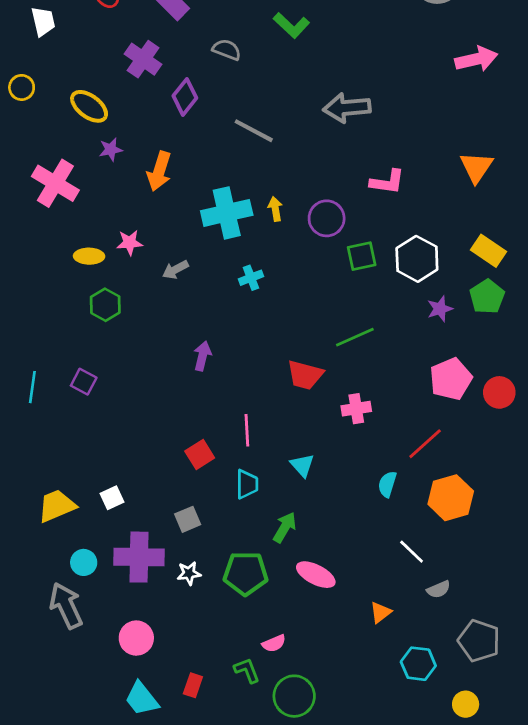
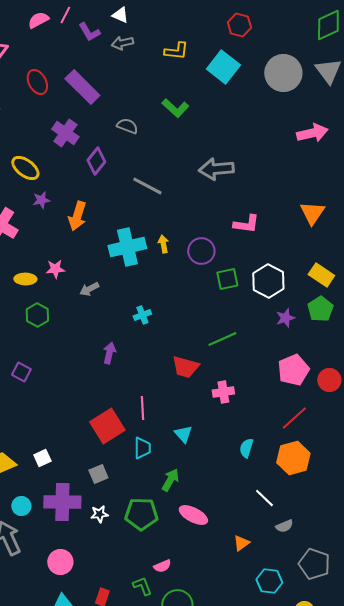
cyan cross: (251, 278) -> (142, 315), moved
red line: (425, 444) -> (294, 418), moved
red square: (200, 455) -> (107, 426), size x1.6

